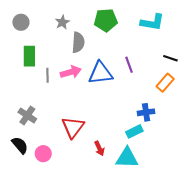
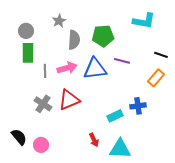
green pentagon: (106, 20) -> (103, 36), moved
gray circle: (21, 22) -> (26, 31), moved
purple line: (129, 65) -> (122, 61), turned -56
gray cross: (27, 116) -> (43, 104), moved
red triangle: (73, 127) -> (69, 100), moved, turned 30
cyan rectangle: (134, 131) -> (115, 116), moved

